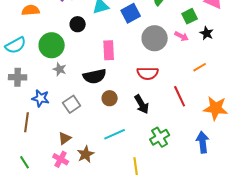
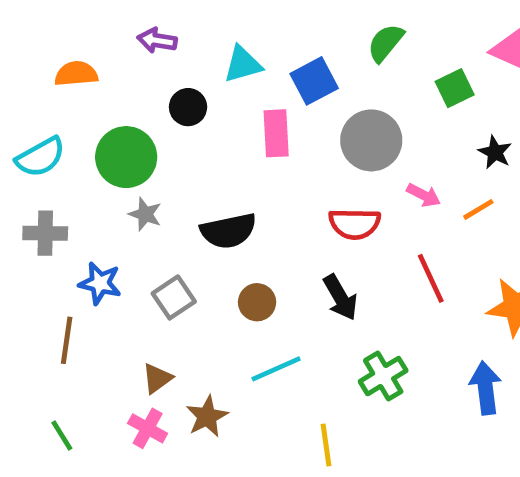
black star: (207, 33) -> (495, 152), moved
pink arrow: (182, 36) -> (424, 195), moved
pink rectangle: (109, 50) -> (276, 133), moved
brown circle: (110, 98) -> (257, 302), moved

